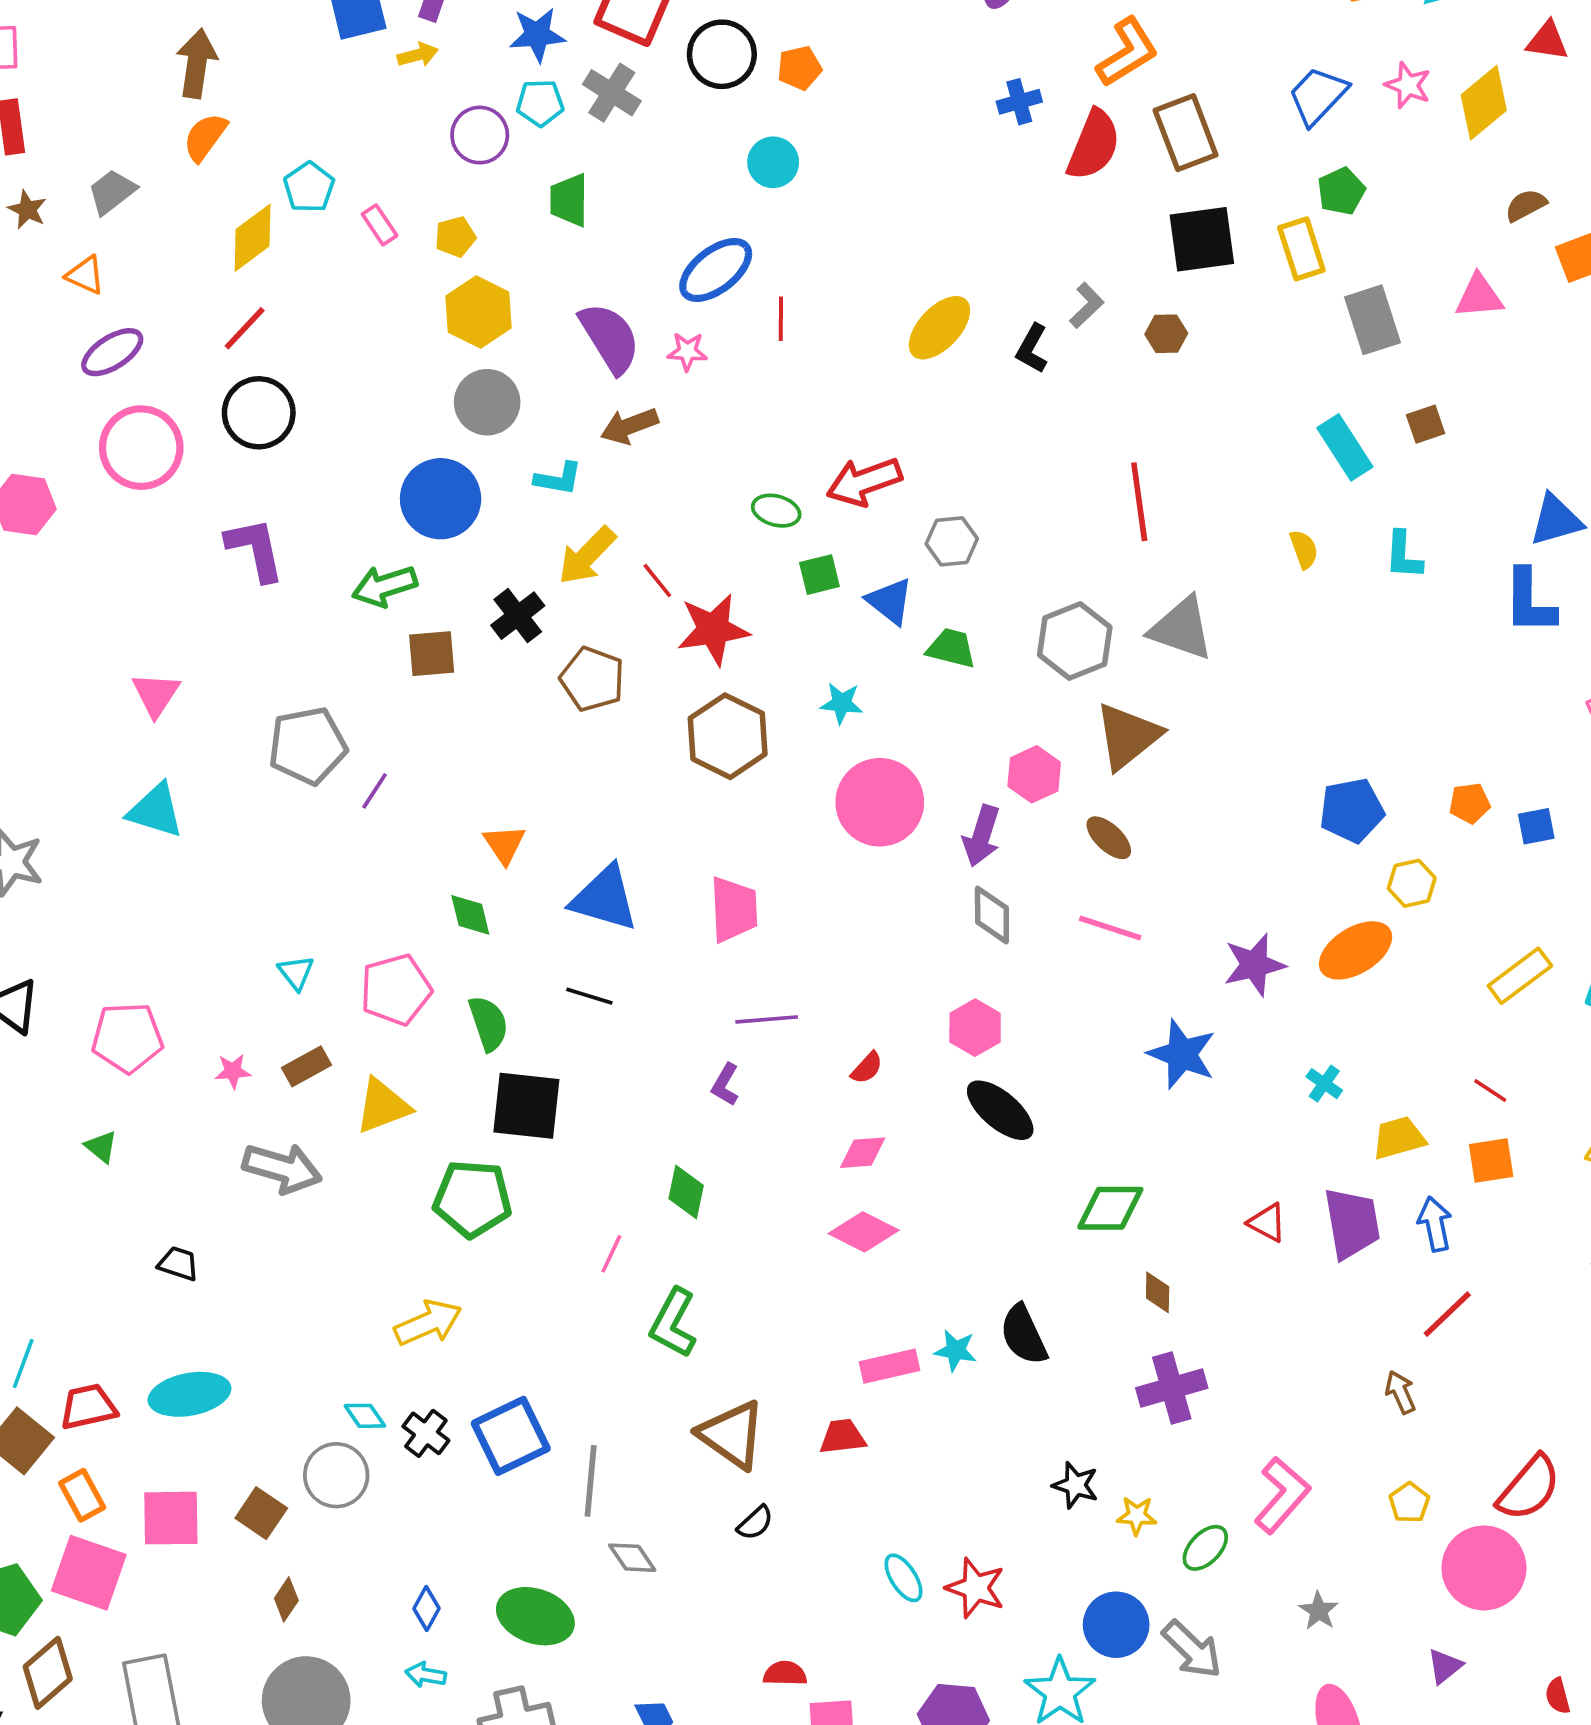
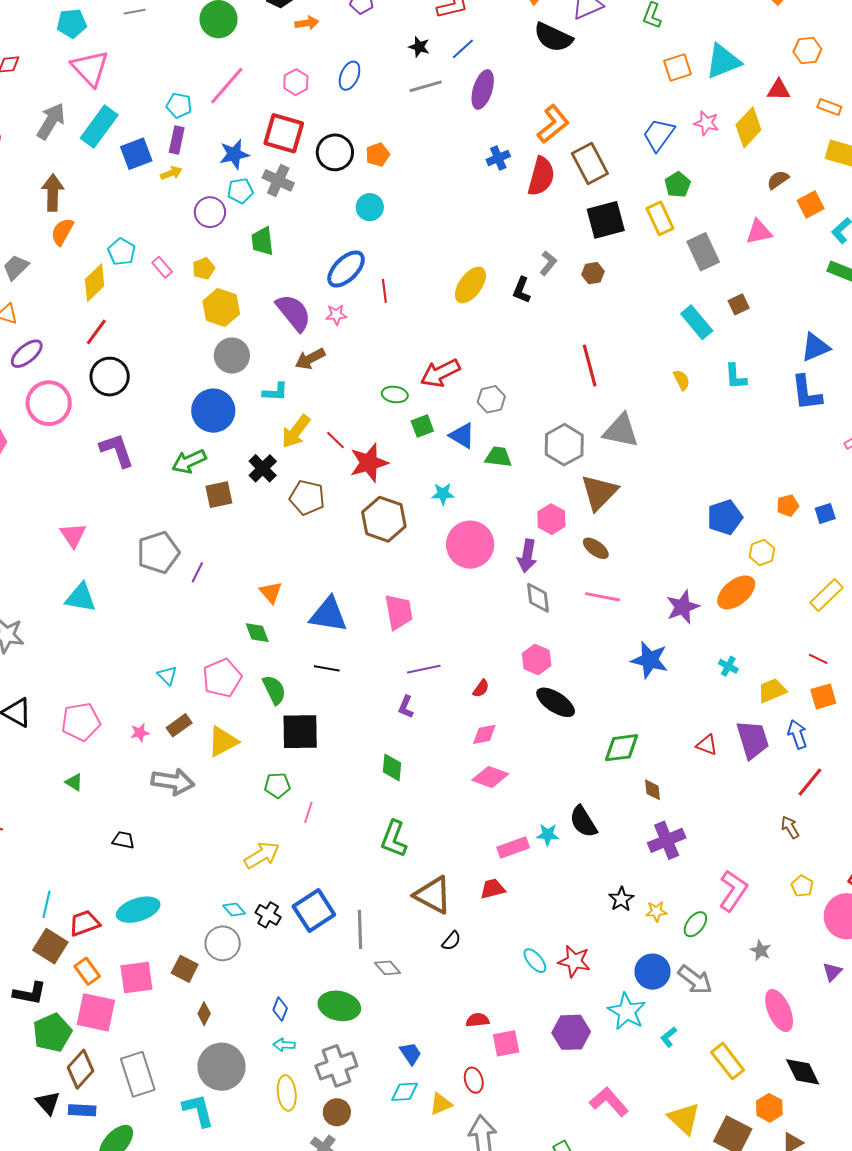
green pentagon: (472, 1199) -> (277, 785), size x0.6
pink line: (611, 1254) -> (308, 812), moved
black star: (1075, 1485) -> (621, 899), turned 30

